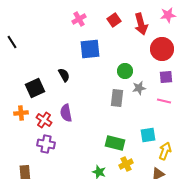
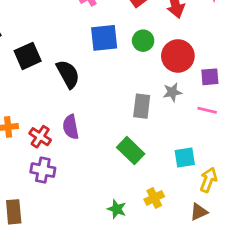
red circle: (162, 49) -> (178, 56), moved
green circle: (125, 71) -> (143, 41), moved
black semicircle: (64, 75) -> (68, 74), size x1.5
black square: (35, 88) -> (28, 56), moved
green rectangle: (115, 143) -> (131, 151), moved, turned 30

